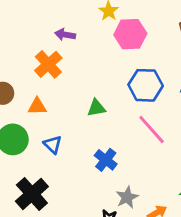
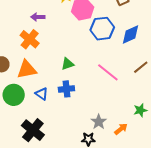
blue hexagon: (146, 85) -> (102, 29), moved
orange triangle: (37, 106) -> (27, 69), size x1.5
blue cross: (106, 160) -> (66, 89), moved, turned -35

